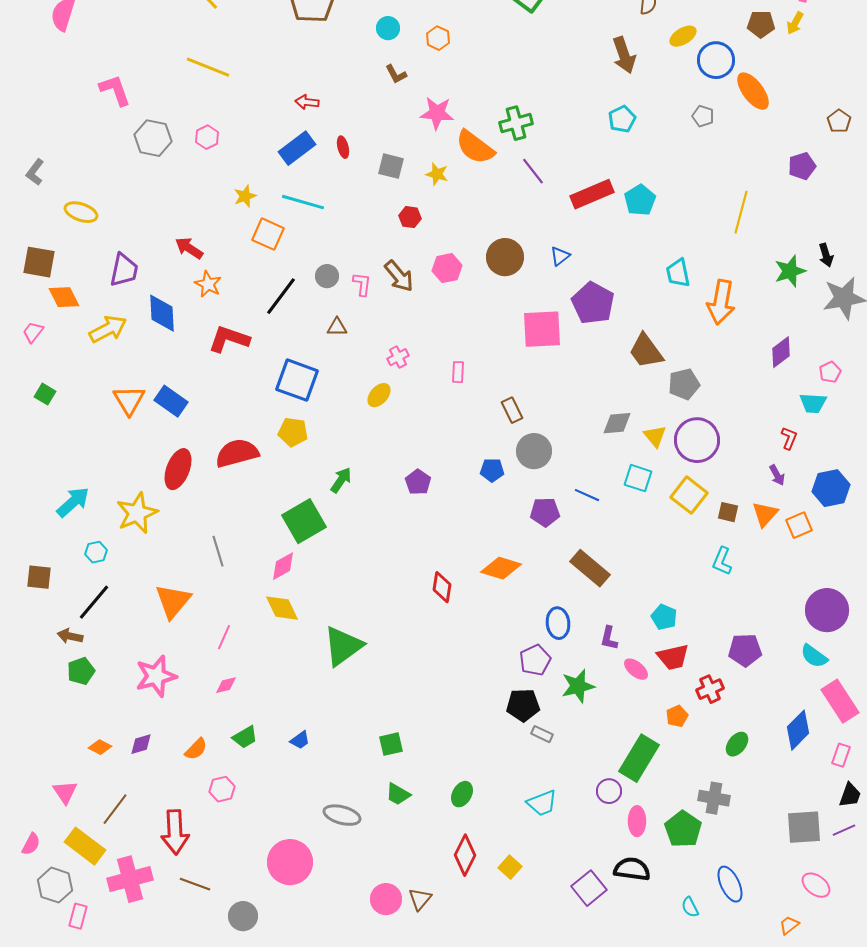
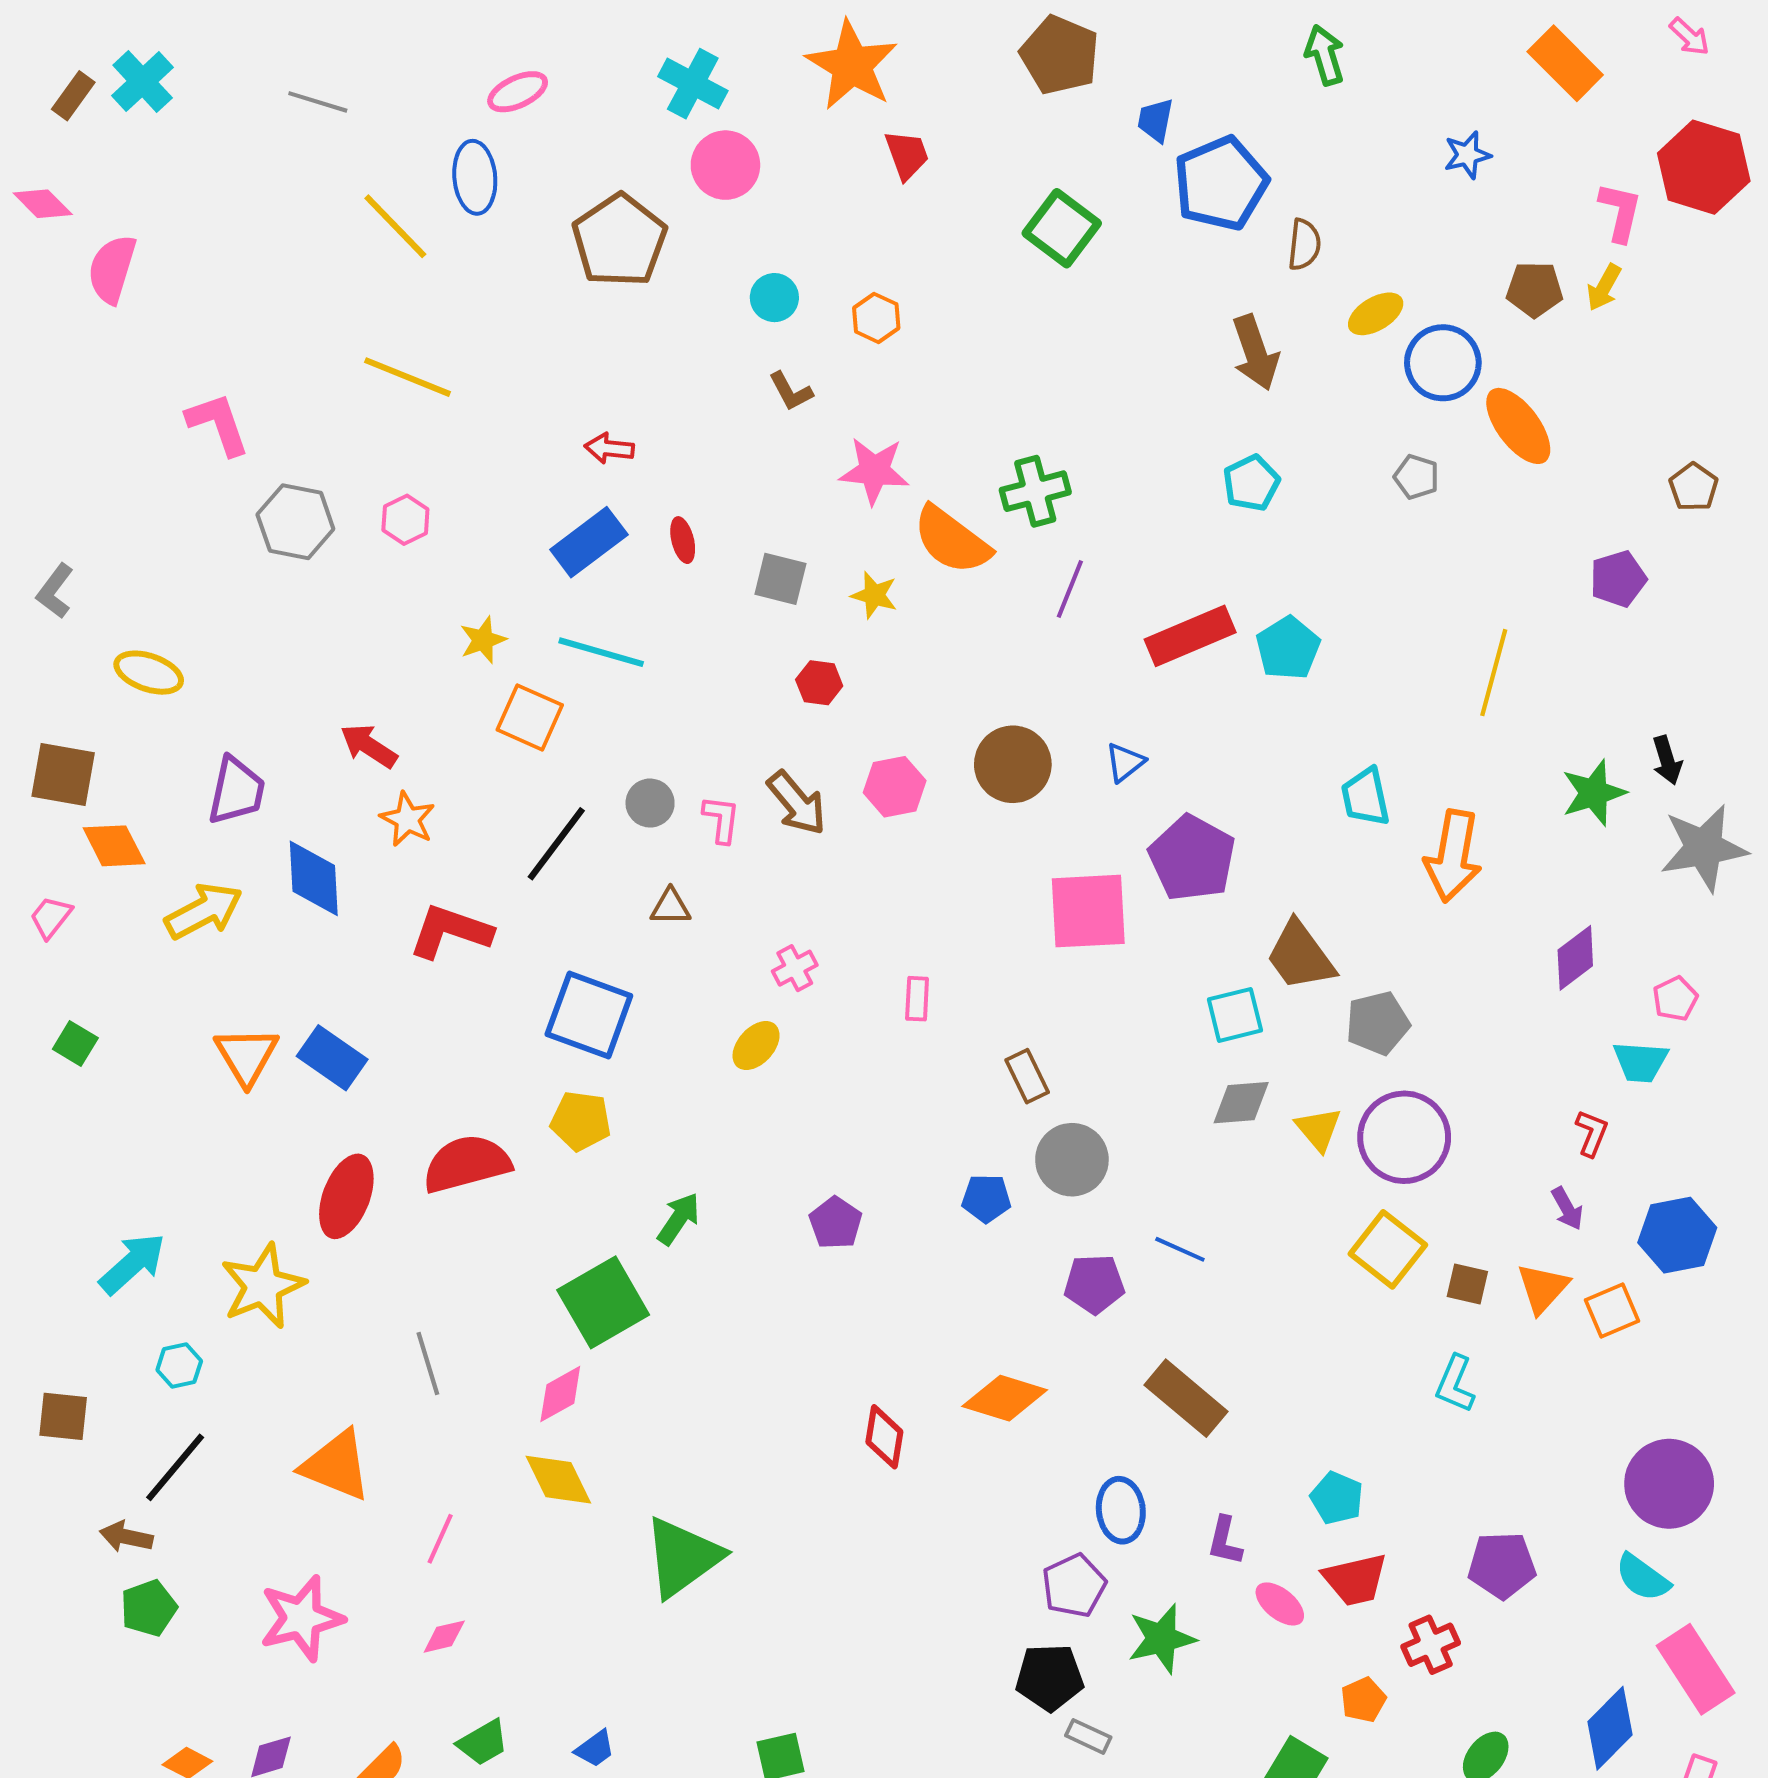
purple line: (533, 171) -> (1070, 589), turned 60
cyan square: (638, 478) -> (1235, 1015), moved, turned -32
orange triangle: (173, 601) -> (336, 1465), turned -48

